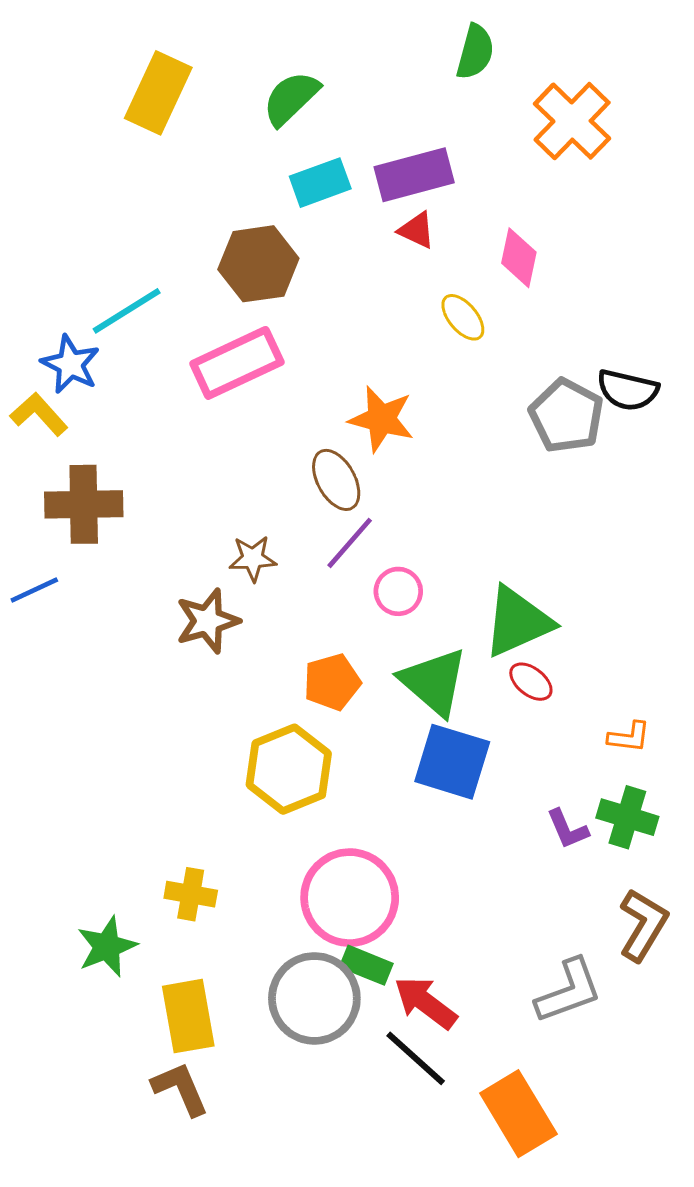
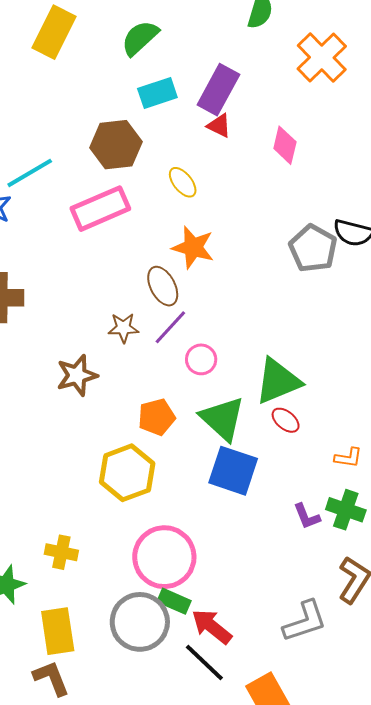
purple rectangle: (414, 175) -> (218, 90), turned -48
yellow ellipse: (463, 317) -> (183, 182), moved
brown star: (253, 558) -> (123, 328), moved

